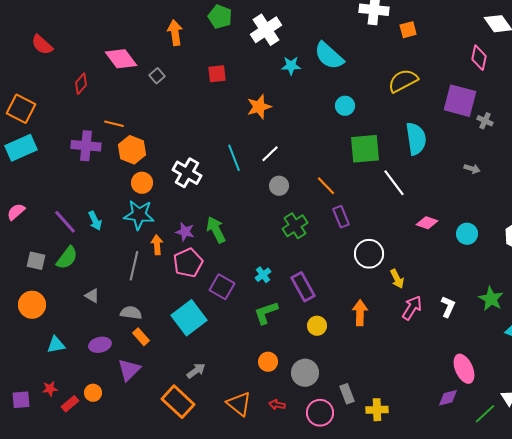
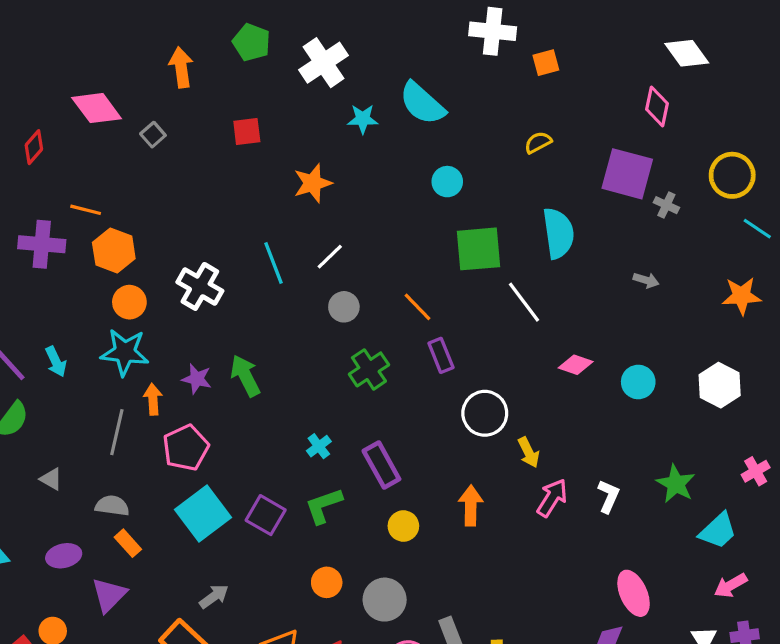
yellow semicircle: (403, 81) -> (538, 142), size x0.6
pink pentagon: (188, 263) -> (186, 448), moved
purple square: (222, 287) -> (266, 515), moved

